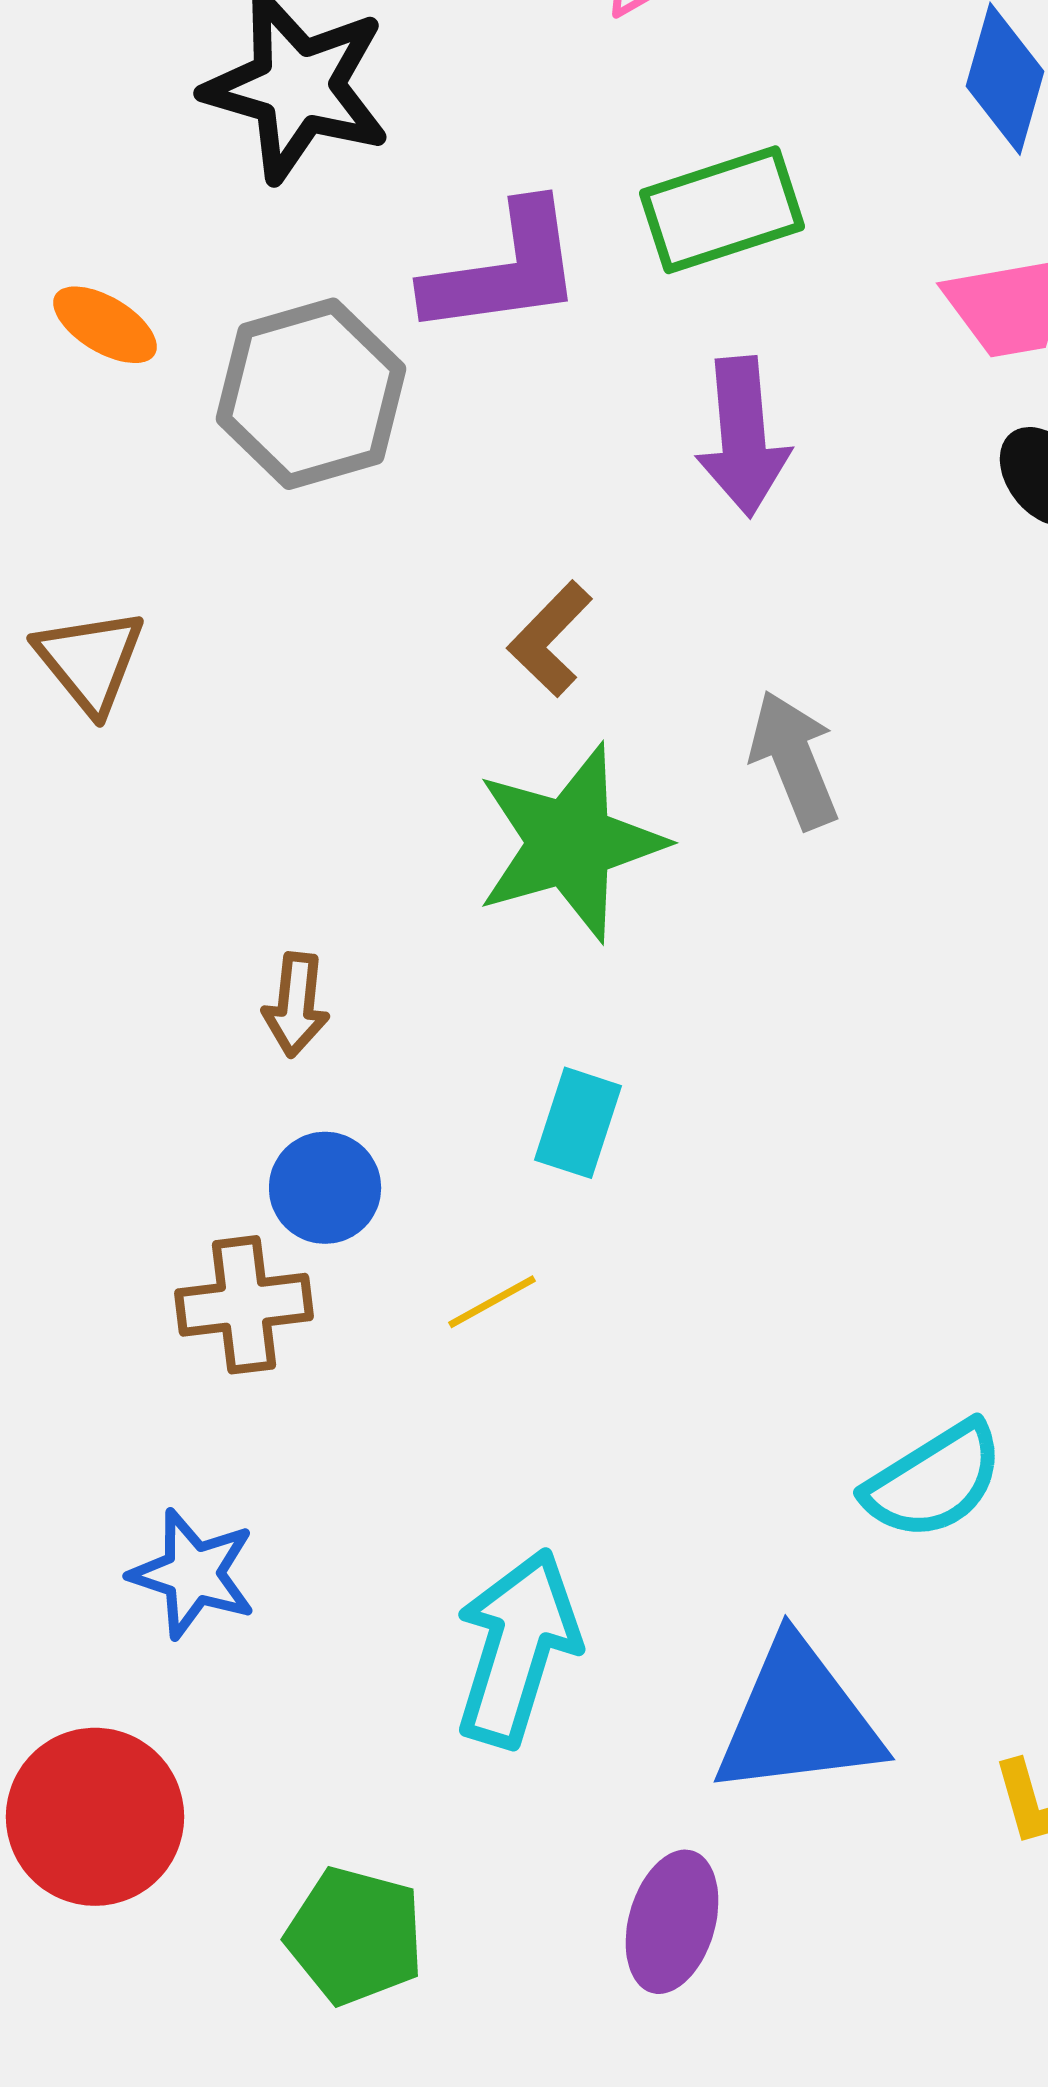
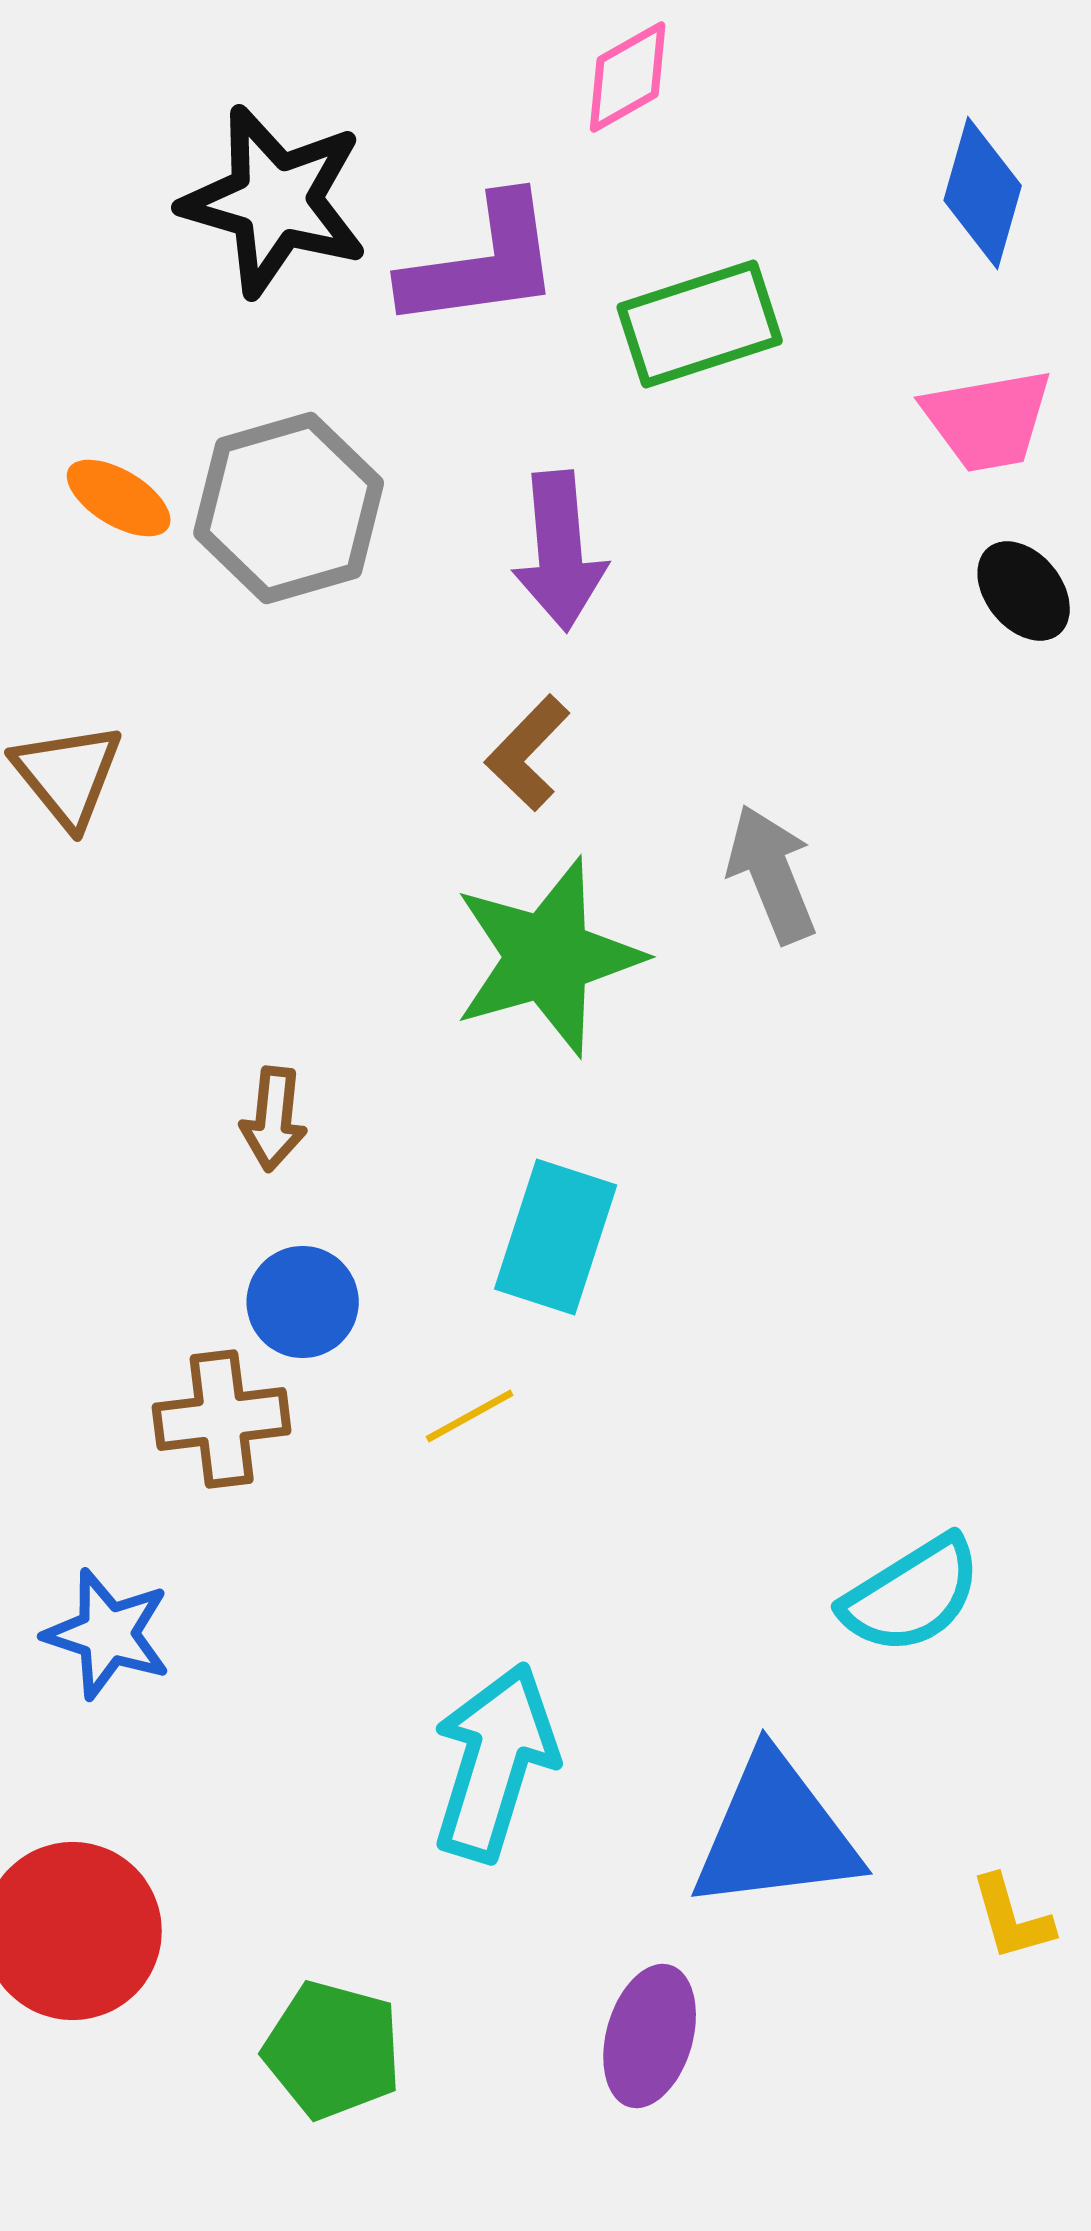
purple L-shape: (504, 270) -> (482, 263), moved
orange ellipse: (105, 325) -> (119, 498), moved
purple arrow: (743, 437) -> (560, 551), moved
cyan rectangle: (578, 1123) -> (556, 1237), size x1.4
blue star: (193, 1574) -> (108, 1634), moved

